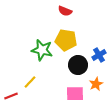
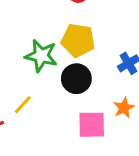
black circle: (78, 65) -> (76, 79), moved

